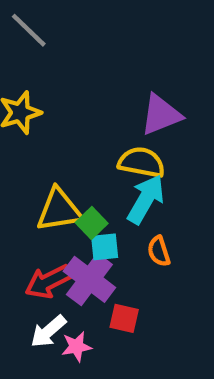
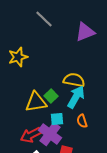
gray line: (29, 30) -> (44, 19), moved
purple triangle: (161, 115) -> (85, 32), moved
green square: (92, 223) -> (51, 96), moved

